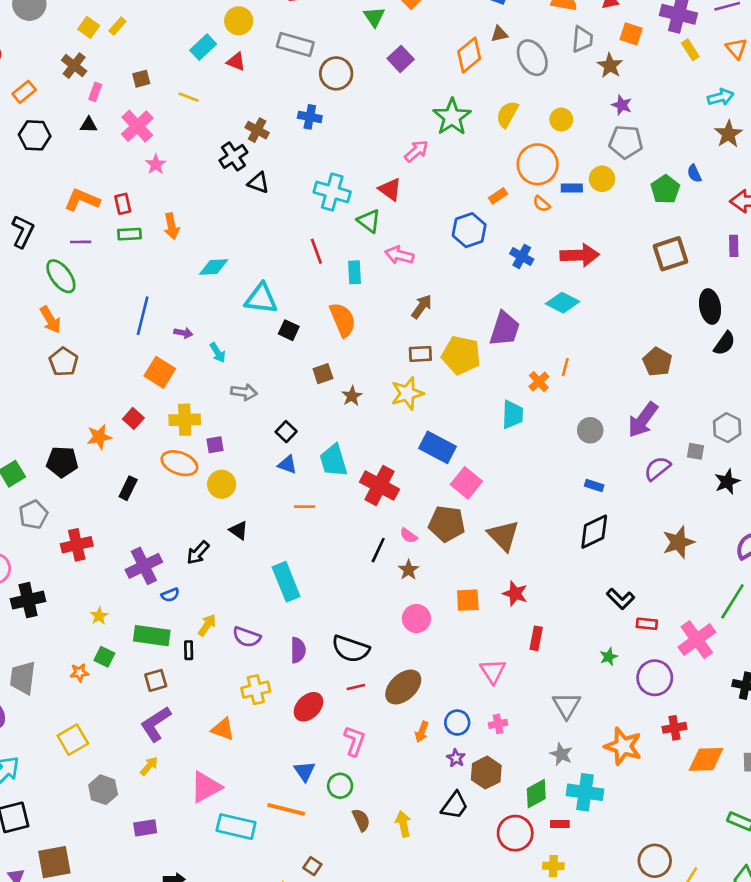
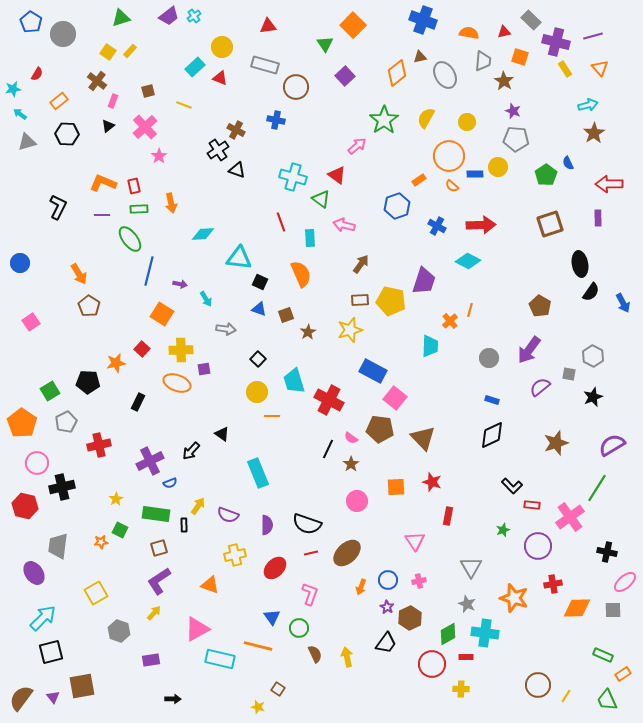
black triangle: (89, 125) -> (108, 126), turned -40
green ellipse: (61, 276) -> (130, 239), moved
blue triangle: (287, 464) -> (259, 309), moved
yellow circle: (222, 484) -> (257, 392), moved

